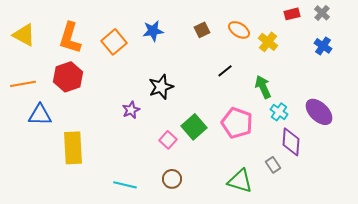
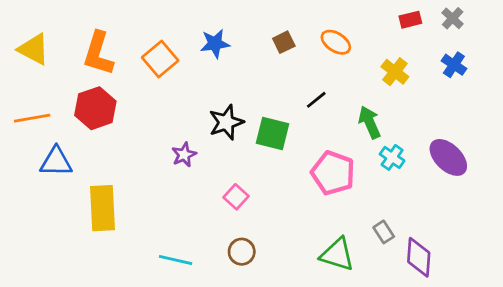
yellow cross: (268, 42) -> (395, 72), moved
green square: (194, 127) -> (273, 134), moved, turned -35
purple diamond: (291, 142) -> (419, 257), moved

